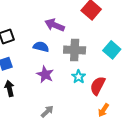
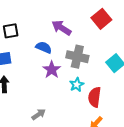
purple star: (45, 74) -> (52, 70), moved
red semicircle: (98, 86) -> (95, 97), turned -30

